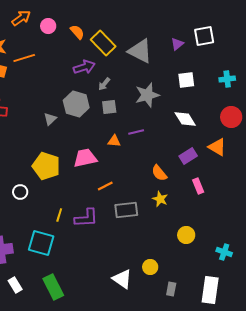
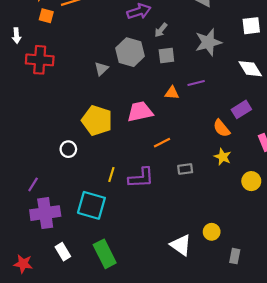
purple rectangle: (188, 156) -> (241, 109), moved
gray rectangle: (126, 210) -> (185, 169), size x0.6
yellow circle: (186, 235) -> (251, 181), moved

